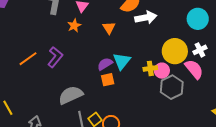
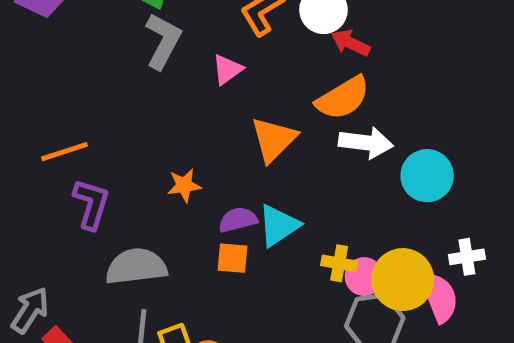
cyan circle: (198, 19) -> (427, 176), moved
orange star: (74, 26) -> (184, 185), moved
orange triangle: (109, 28) -> (274, 139), size x1.5
yellow circle: (175, 51) -> (403, 280), moved
purple L-shape: (55, 57) -> (91, 204), moved, turned -40

